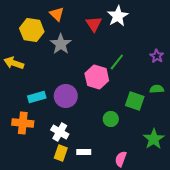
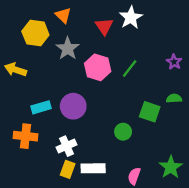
pink hexagon: (97, 77) -> (98, 67), moved
white cross: (60, 132) -> (67, 146), turned 36
green star: (154, 139) -> (171, 167), moved
white rectangle: (84, 152) -> (93, 168), size x1.5

